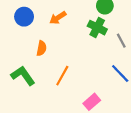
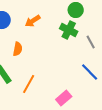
orange line: (62, 76) -> (29, 84), moved

